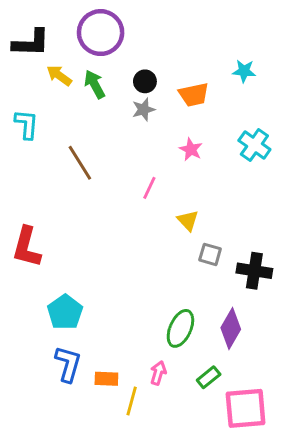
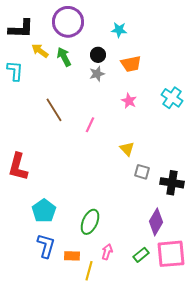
cyan star: (244, 71) -> (119, 30), moved
cyan L-shape: (27, 124) -> (15, 71), moved
pink line: (149, 188) -> (90, 125), moved
green ellipse: (180, 328) -> (90, 222), moved
pink square: (246, 408) -> (171, 254), moved

